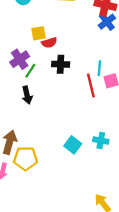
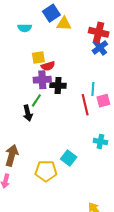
purple cross: (20, 59) -> (42, 80), moved, turned 30
green line: (30, 71) -> (36, 100), moved
cyan cross: (101, 140) -> (100, 142), moved
yellow pentagon: (26, 158) -> (46, 171), moved

